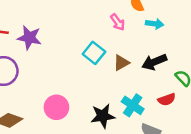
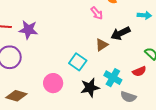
cyan arrow: (155, 24) -> (144, 15), moved
cyan square: (94, 53) -> (78, 62), moved
black arrow: (154, 62) -> (120, 33), moved

